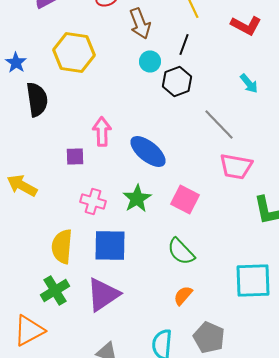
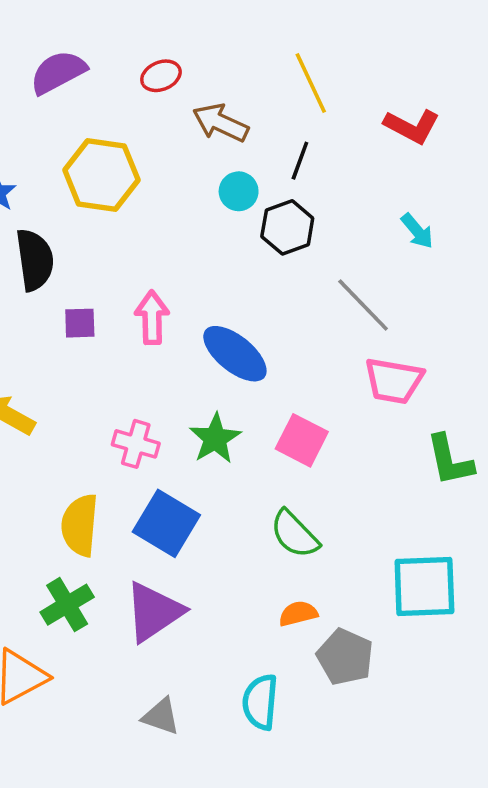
brown arrow: (140, 24) -> (221, 123), turned 136
purple square: (75, 156) -> (80, 323), moved
blue square: (110, 246) -> (166, 523), turned 30
orange semicircle: (183, 296) -> (298, 614), turned 35
gray pentagon: (209, 338) -> (345, 657), moved

